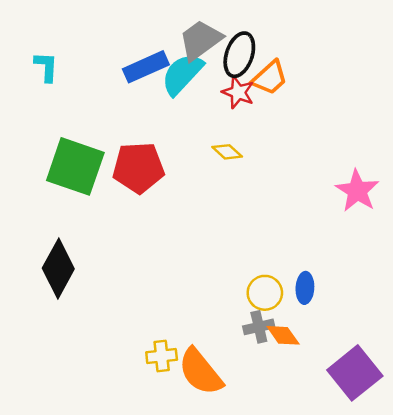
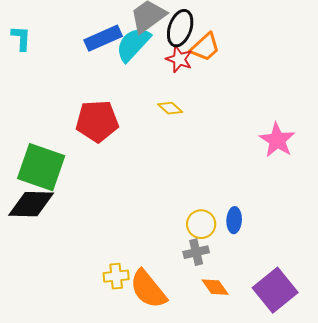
green square: (75, 166) -> (41, 167), moved
black diamond: (58, 268) -> (31, 204), turned 63
orange diamond: (283, 335) -> (215, 287), moved

